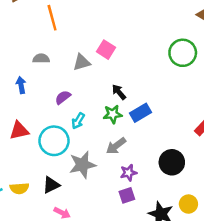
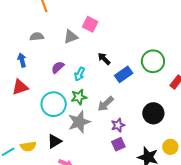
green circle: (183, 53) -> (153, 61), moved
green star: (113, 114) -> (79, 97), moved
cyan arrow: (78, 121) -> (80, 74), moved
red triangle: (19, 131) -> (20, 87), moved

